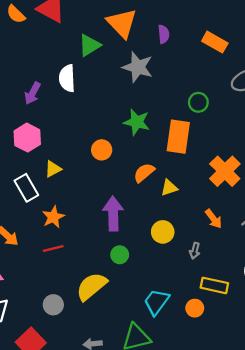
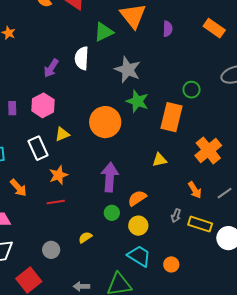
orange rectangle: (215, 42) -> (214, 28), moved
gray star: (138, 67) -> (128, 70), moved
orange circle: (102, 150) -> (105, 122), size x1.8
orange semicircle: (144, 173) -> (137, 198), moved
yellow circle: (163, 232) -> (138, 226), moved
yellow rectangle: (214, 285) -> (200, 224), moved
yellow semicircle: (91, 286) -> (85, 237), size x0.5
cyan trapezoid: (156, 302) -> (139, 256), turned 80

